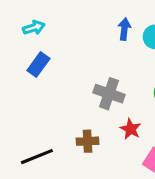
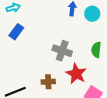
red star: (130, 129) -> (76, 74), size x1.5

